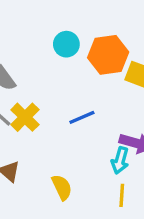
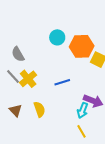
yellow semicircle: (62, 187) -> (39, 109), moved
yellow line: (122, 195) -> (82, 131), turned -40

